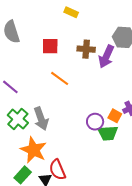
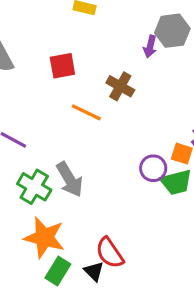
brown cross: (86, 49) -> (120, 86), moved, turned 36
purple arrow: (106, 56) -> (150, 46), moved, size x0.6
orange star: (33, 150) -> (44, 238), moved

